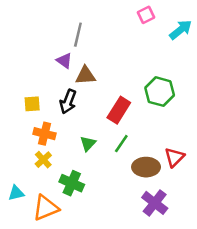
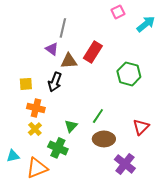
red rectangle: (119, 110) -> (93, 52), moved
green triangle: (88, 144) -> (71, 126), moved
brown ellipse: (146, 167) -> (104, 139), moved

